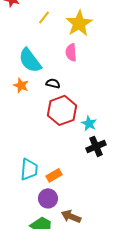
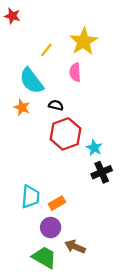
yellow line: (44, 17) -> (46, 50), moved

